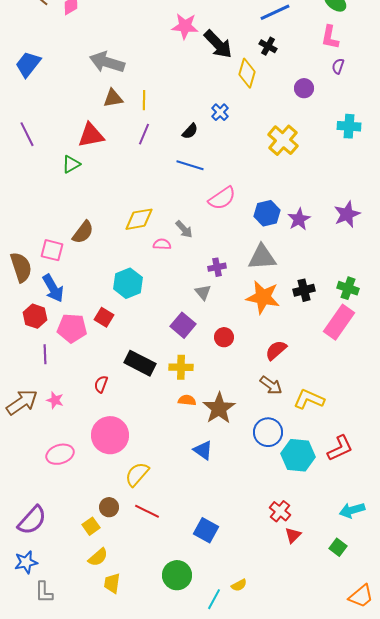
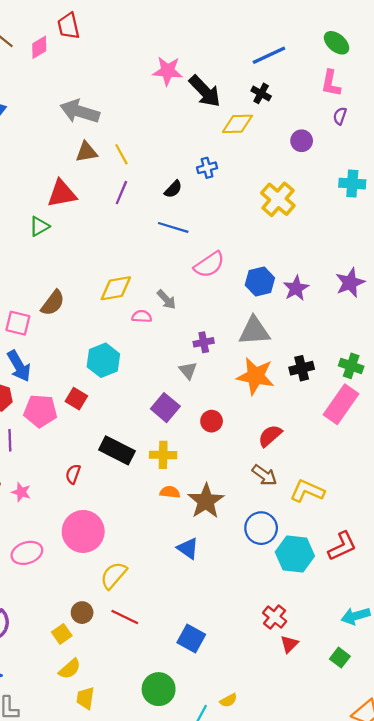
yellow diamond: (247, 73) -> (237, 124), turned 72
yellow line: (144, 100) -> (121, 154), turned -30
blue cross: (220, 112) -> (207, 168), turned 30

